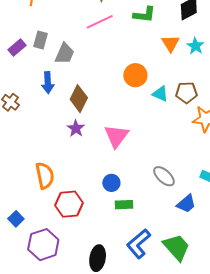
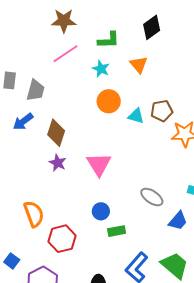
cyan star: (195, 46) -> (101, 69), moved
blue arrow: (48, 83) -> (23, 121), turned 65

